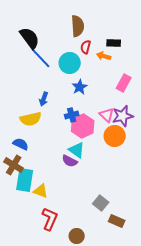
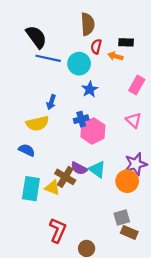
blue line: (41, 58) -> (48, 58), turned -35
pink triangle: (107, 115) -> (134, 120), moved
purple star: (123, 116) -> (136, 164), moved
orange circle: (115, 136) -> (127, 181), moved
cyan triangle: (77, 150) -> (97, 169), moved
brown cross: (14, 165) -> (65, 177), moved
yellow triangle: (41, 191) -> (52, 188), moved
gray square: (101, 203) -> (122, 217), moved, turned 35

